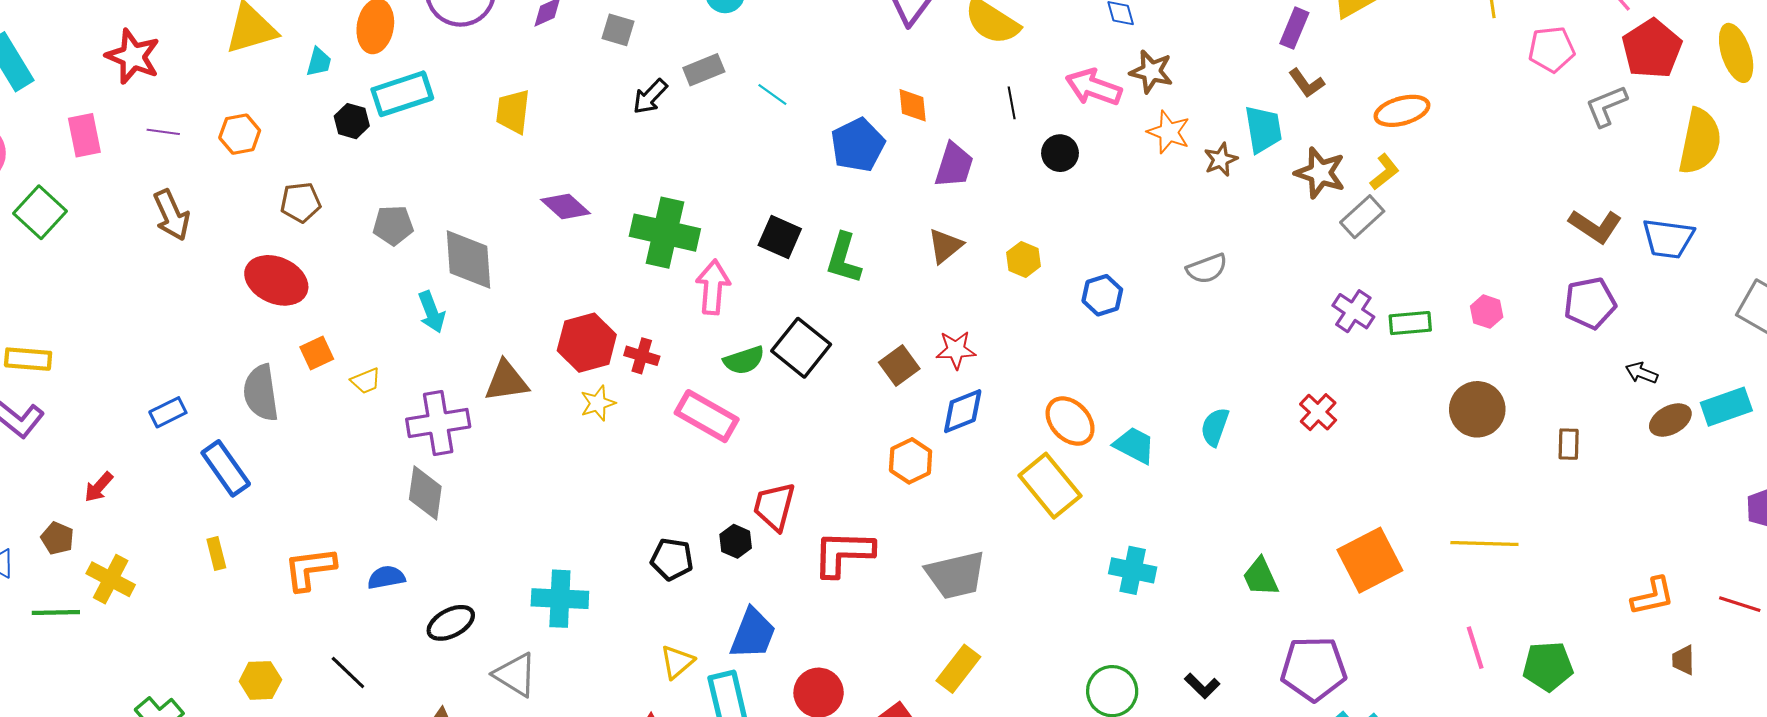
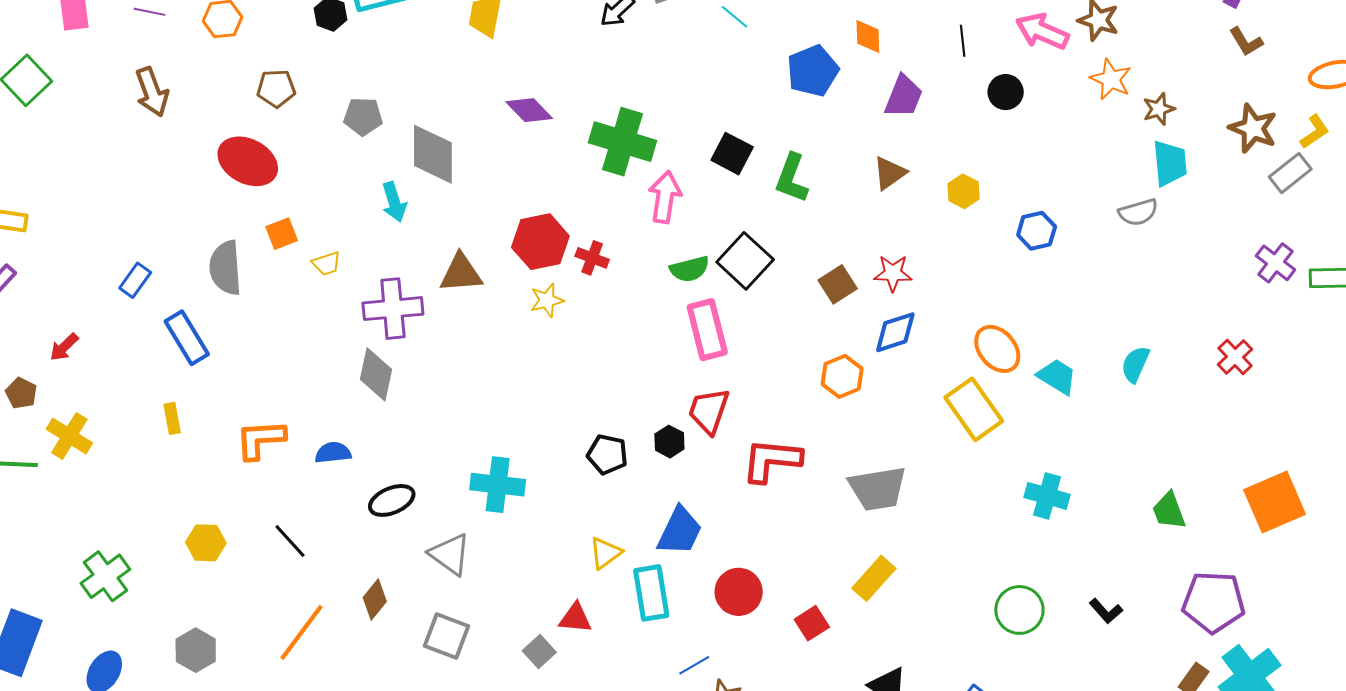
cyan trapezoid: (1263, 129) -> (1170, 163), moved
blue rectangle: (168, 412) -> (135, 280), turned -32
pink rectangle: (707, 416) -> (707, 330), moved, turned 42

